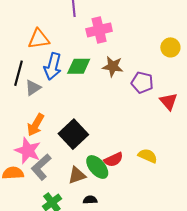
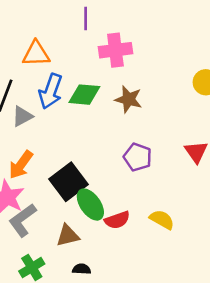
purple pentagon: (142, 83) -> (138, 157), moved
green ellipse: (97, 167) -> (90, 205), moved

